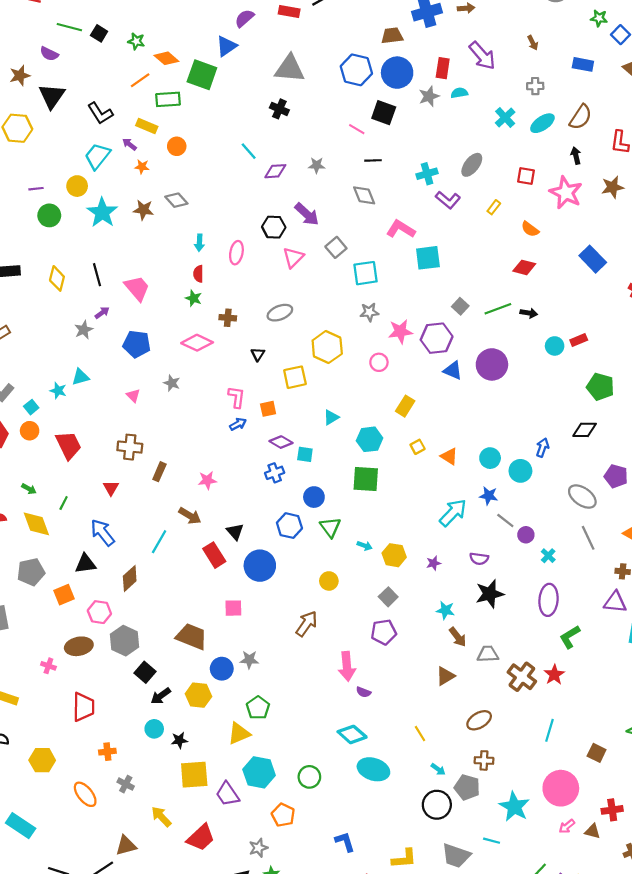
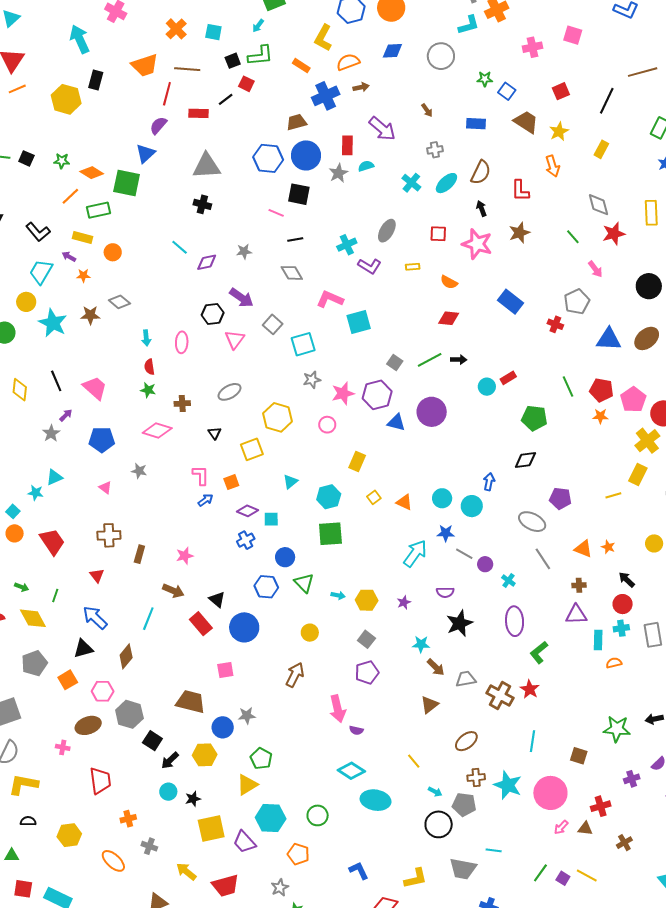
yellow rectangle: (494, 207) -> (413, 267), turned 56
cyan star: (514, 807) -> (508, 785), moved
red trapezoid: (201, 838) -> (226, 886), turned 36

